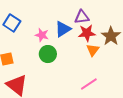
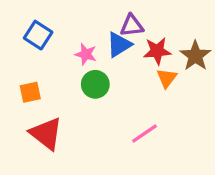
purple triangle: (82, 17) -> (132, 26), moved
pink line: (89, 84) -> (144, 134), moved

